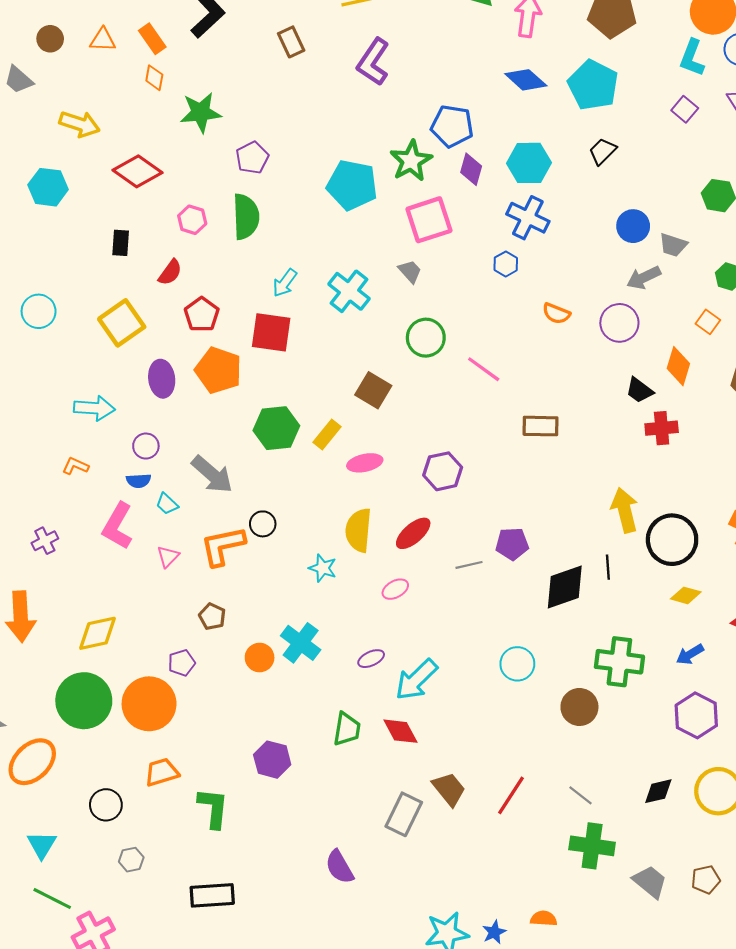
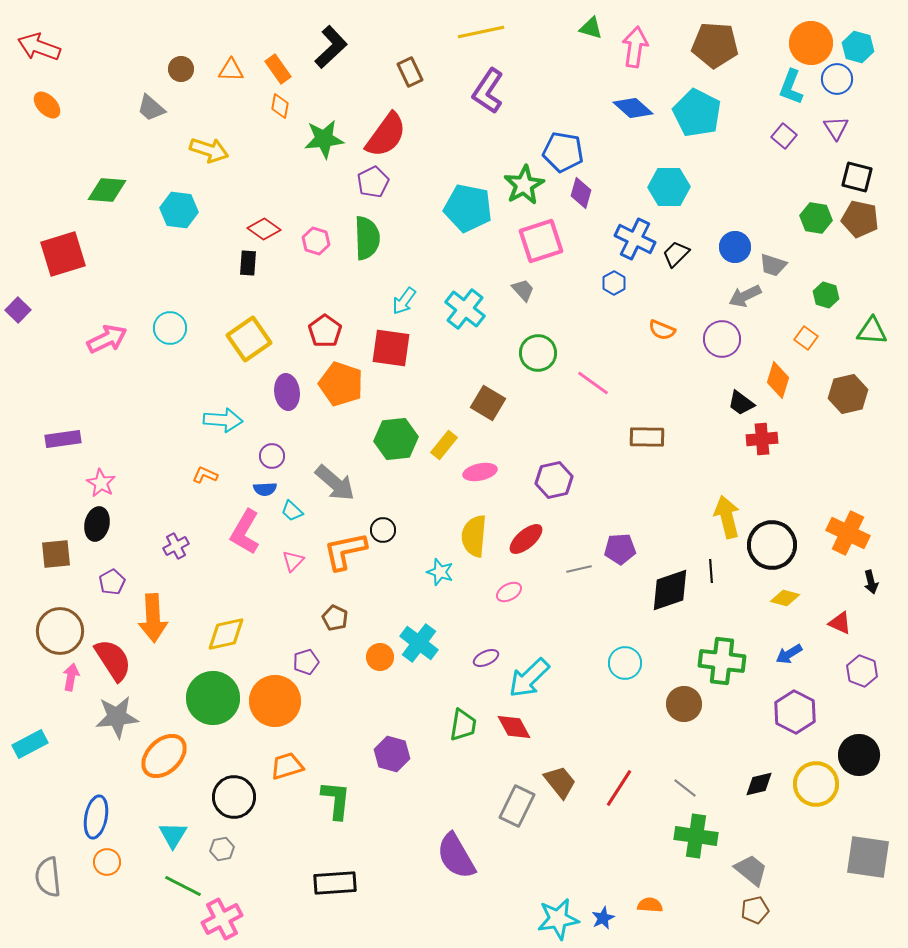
black trapezoid: (603, 151) -> (676, 254), moved
cyan hexagon: (529, 163) -> (669, 187), moved
red diamond: (137, 171) -> (264, 229), moved, size x0.7
red semicircle: (170, 272) -> (386, 135), moved, size x1.8
black circle: (106, 805) -> (234, 797), size x1.4
gray hexagon: (131, 860) -> (222, 849), moved
purple semicircle: (340, 867) -> (456, 856), size x1.4
brown pentagon: (706, 880) -> (755, 910), moved

